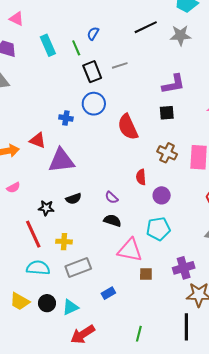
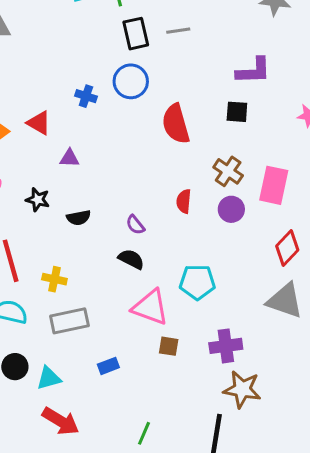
purple triangle: (61, 161) -> (69, 158), size x0.5
purple circle: (162, 195) -> (231, 209), moved
black star: (46, 208) -> (38, 200), moved
red arrow: (83, 334) -> (61, 421), turned -125

